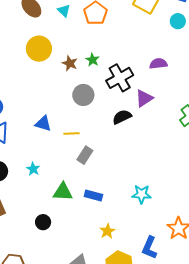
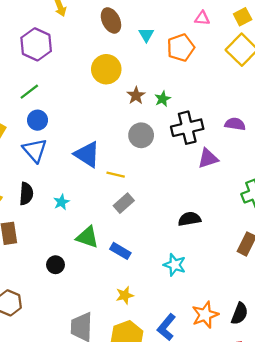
black semicircle: (122, 117) -> (189, 219), moved
blue triangle: (43, 124) -> (87, 154), size x1.4

